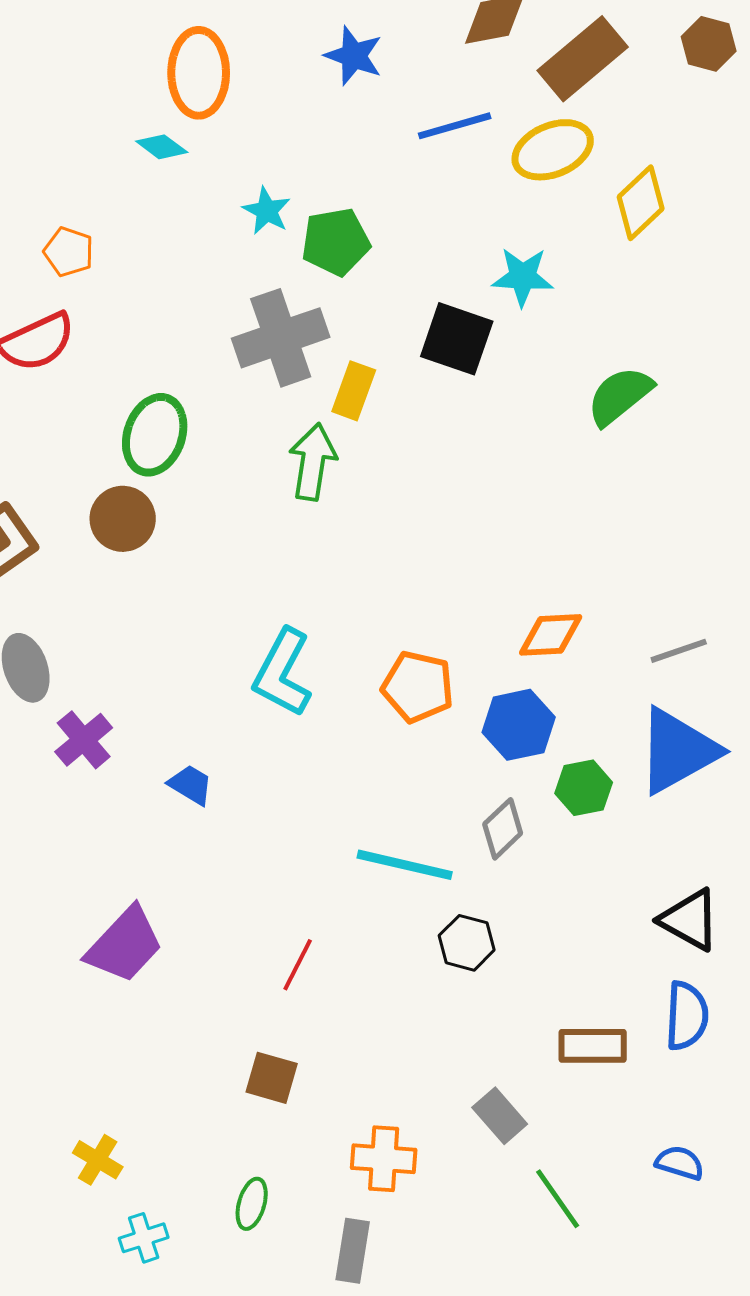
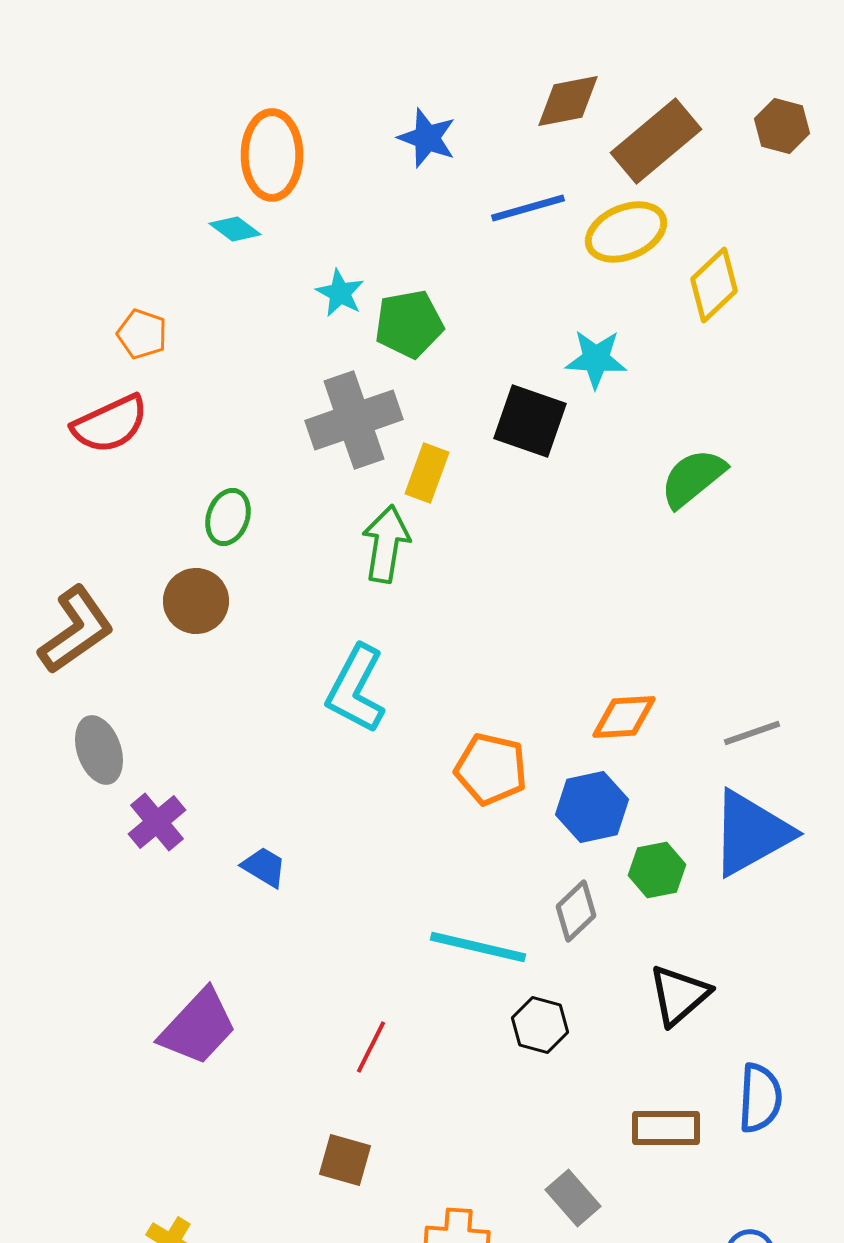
green ellipse: (155, 435) -> (228, 517), size x0.7
cyan L-shape: (283, 673) -> (356, 689), moved
black triangle: (690, 920) -> (679, 995), moved, turned 50

